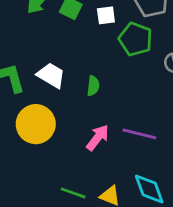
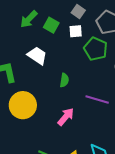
white trapezoid: (51, 75) -> (37, 56), moved
purple line: (139, 134) -> (97, 100), moved

